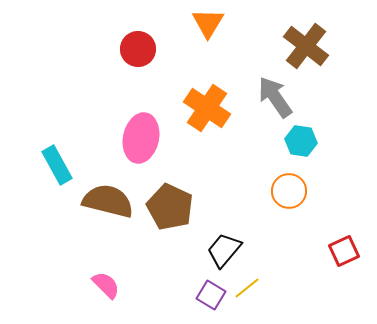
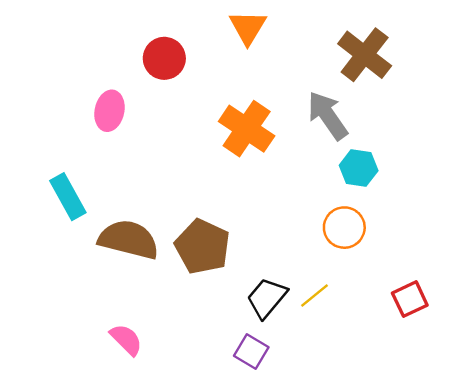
pink ellipse: (141, 138) -> (109, 111), moved, size x0.7
yellow line: (247, 288) -> (314, 295), moved

